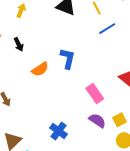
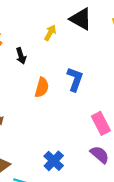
yellow arrow: (21, 11) -> (50, 33), moved
orange semicircle: (40, 69) -> (42, 87), turned -48

